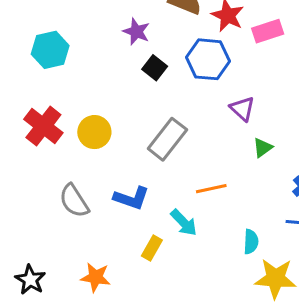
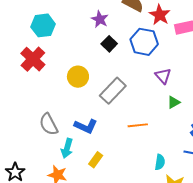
red cross: (43, 126) -> (33, 59), moved
yellow circle: (94, 132) -> (78, 77), moved
cyan arrow: (184, 223) -> (67, 148), moved, turned 54

